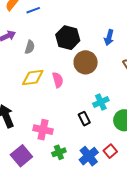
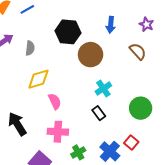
pink semicircle: (58, 80) -> (55, 101), moved
cyan cross: (101, 102) -> (103, 89), moved

